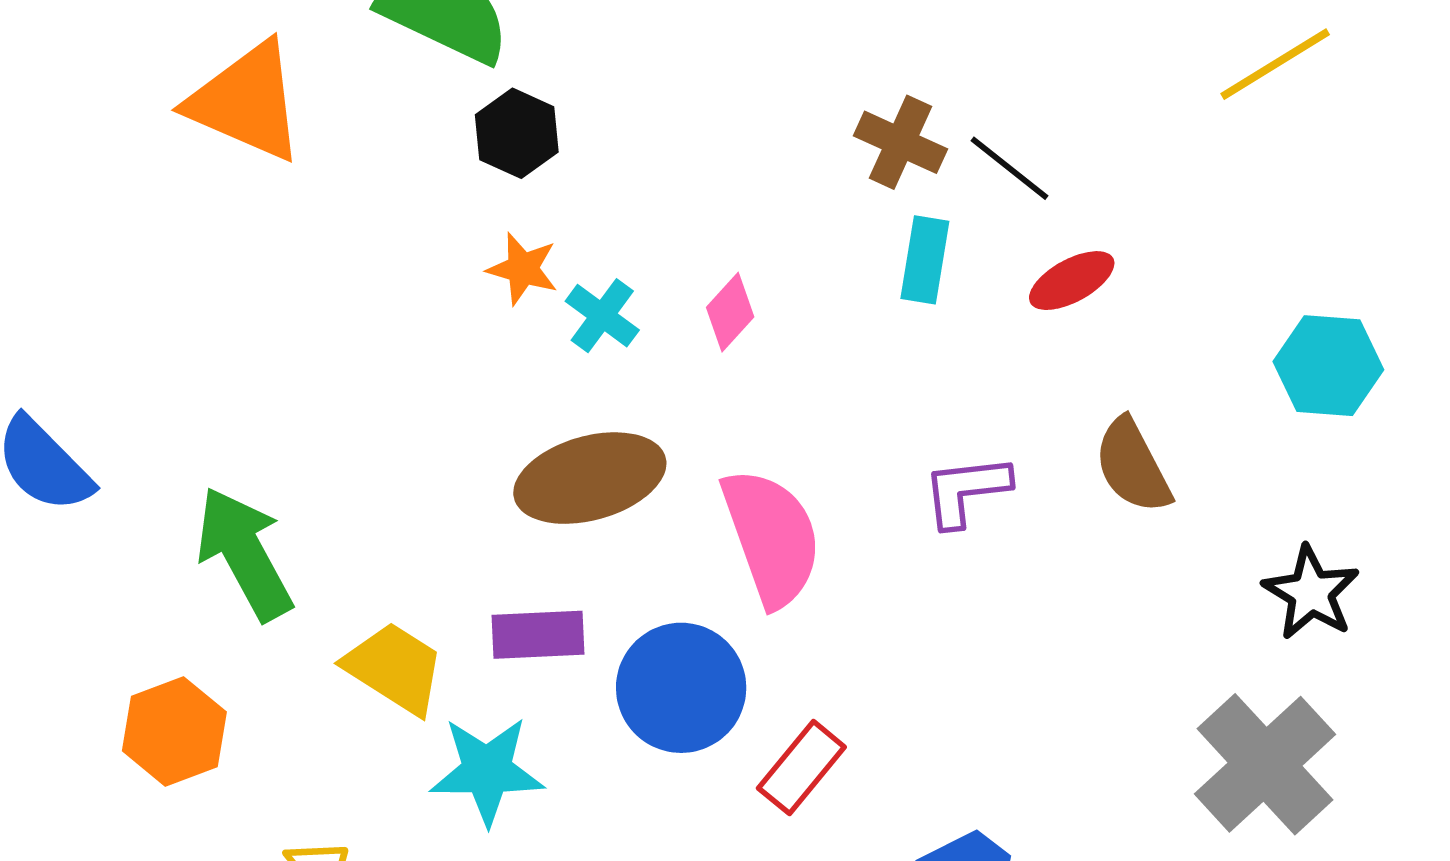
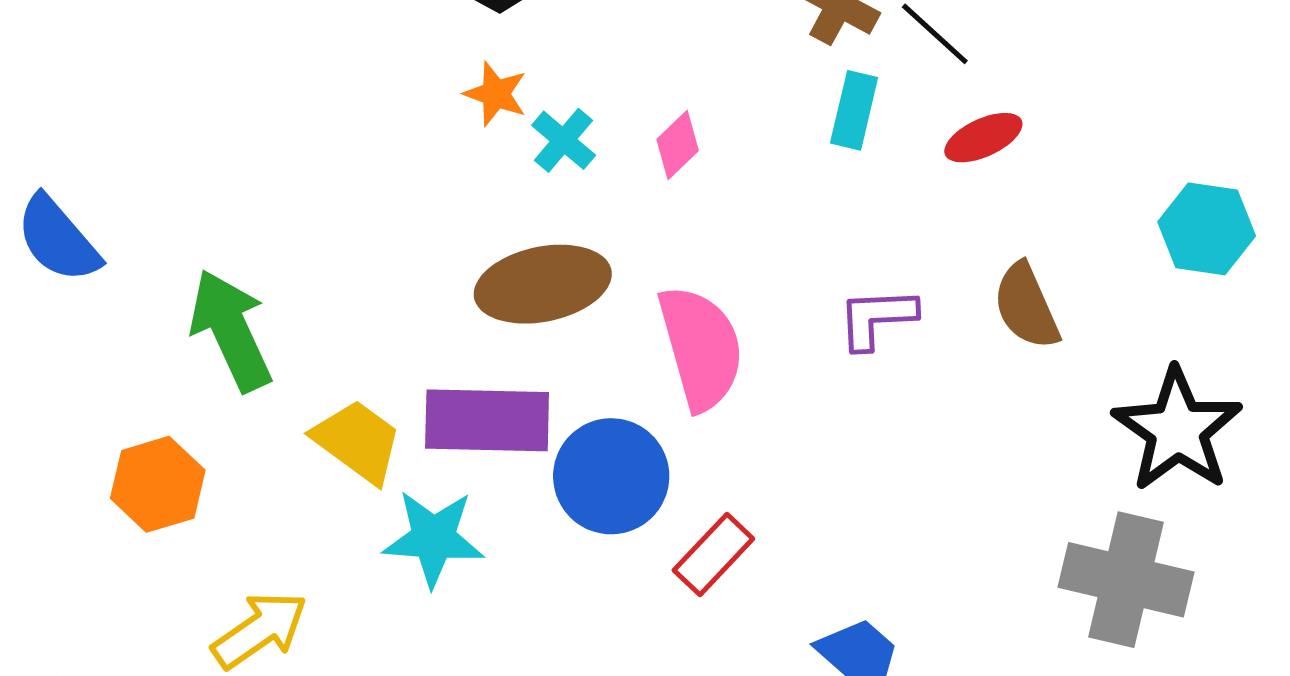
black star: (1311, 593) -> (1177, 430), size x1.5
purple rectangle: (538, 635) -> (487, 420), size x1.5
gray cross: (1265, 764) -> (1126, 580), turned -38

